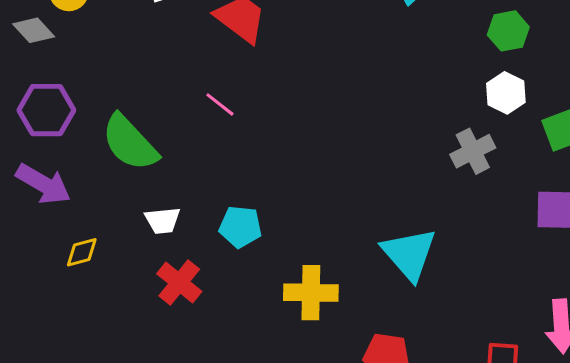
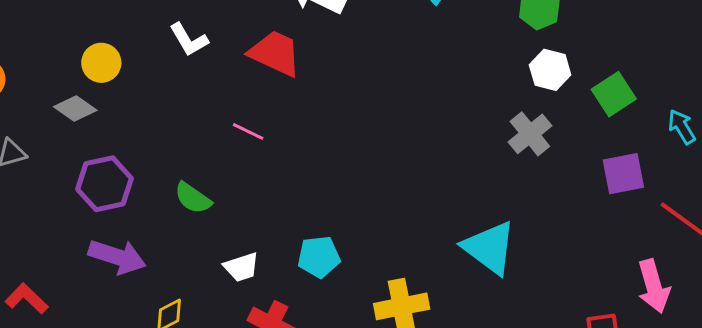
pink line: (220, 104) -> (248, 131), moved
green semicircle: (130, 143) -> (193, 198), size x0.6

